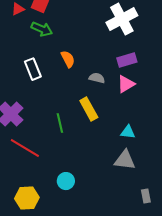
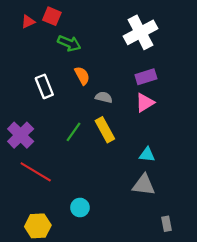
green arrow: (42, 29) -> (69, 43), moved
gray semicircle: (97, 78) -> (104, 97), moved
green line: (60, 123) -> (73, 132), moved, turned 48

